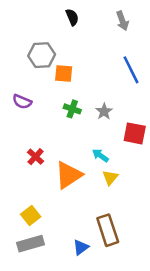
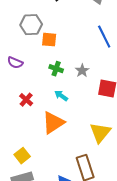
cyan arrow: (100, 155) -> (61, 96), moved
red cross: (36, 157) -> (26, 100), moved
yellow triangle: (110, 178) -> (100, 133), moved, size x1.6

